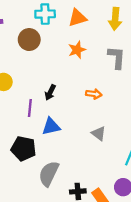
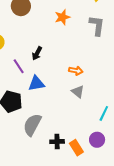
orange arrow: (94, 94) -> (76, 71), moved
purple line: (30, 108) -> (19, 66), turned -42

